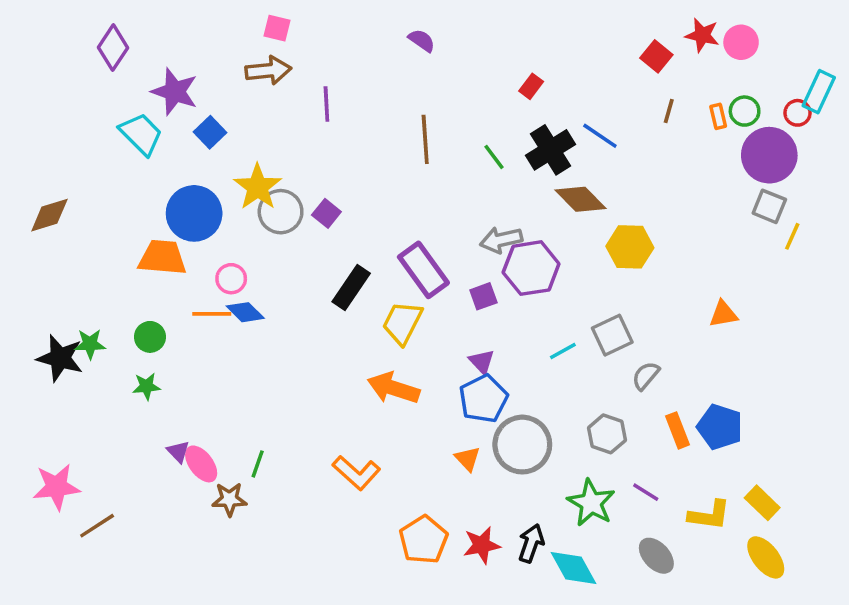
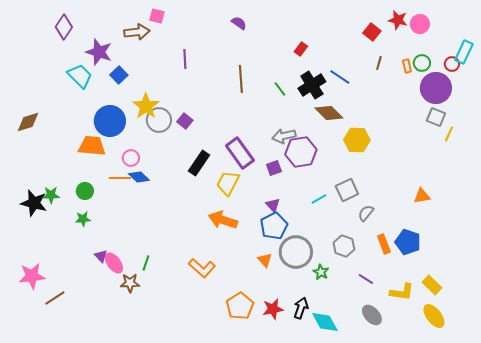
brown arrow: (268, 70) -> (137, 32), moved
orange triangle: (723, 314) -> (422, 196), moved
green star: (591, 503) -> (321, 272), moved, size x0.6

